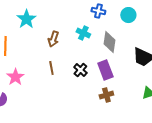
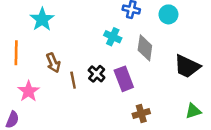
brown arrow: (53, 39) -> (53, 63), moved, turned -42
black cross: (80, 70) -> (97, 74), moved
purple rectangle: (105, 70) -> (124, 79), moved

